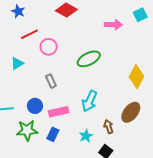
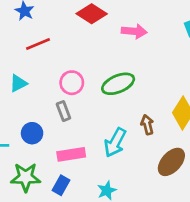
pink arrow: (113, 25) -> (134, 31), moved
pink circle: (49, 47) -> (72, 83), moved
blue circle: (35, 106) -> (32, 133), moved
brown arrow: (109, 127) -> (147, 125), moved

